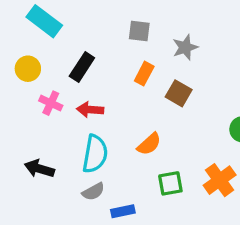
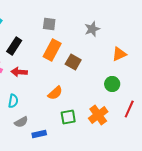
gray star: (185, 47) -> (92, 29), moved
orange rectangle: (144, 74) -> (52, 50), size x1.5
cyan semicircle: (95, 154) -> (13, 101), moved, size x0.6

